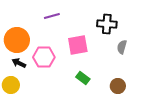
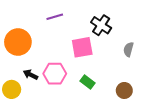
black cross: (107, 24) -> (101, 25), moved, turned 30
pink hexagon: (44, 57) -> (55, 74), moved
black arrow: (19, 63) -> (31, 75), moved

